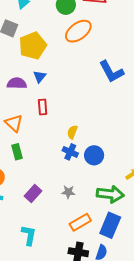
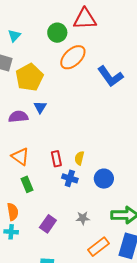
blue L-shape: (111, 72) -> (110, 76), moved
red rectangle: (43, 107) -> (56, 159), moved
blue cross: (70, 152) -> (70, 178), moved

